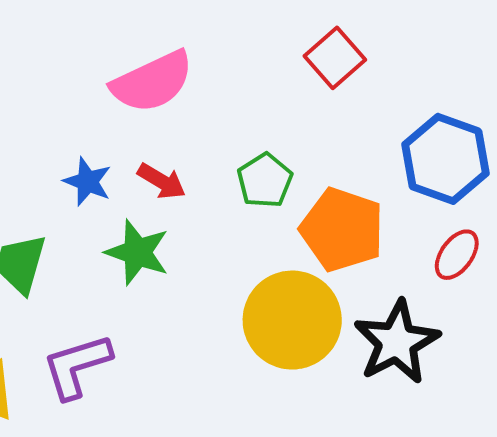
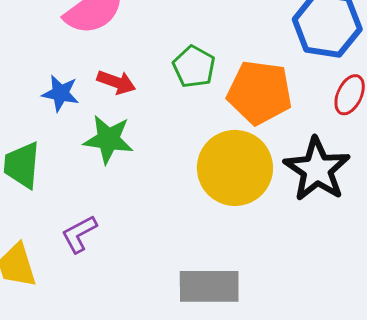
purple L-shape: (77, 366) -> (79, 234), size x0.7

